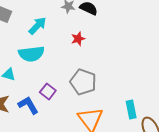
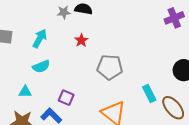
cyan semicircle: (31, 54) -> (41, 66), size x0.7
gray pentagon: (83, 82) -> (110, 67), moved

